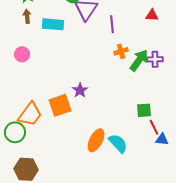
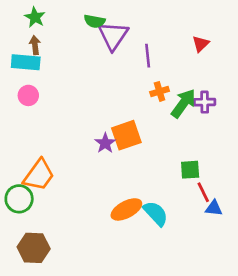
red triangle: (152, 15) -> (201, 44), turned -48
cyan rectangle: (53, 24) -> (26, 62), moved
orange square: (60, 105) -> (126, 135), moved
orange ellipse: (96, 140) -> (126, 209), turned 35

